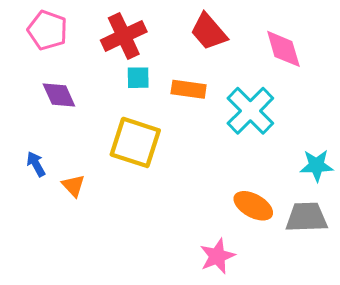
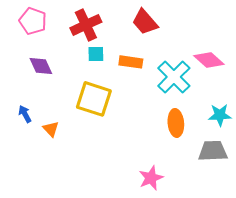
pink diamond: (283, 49) -> (209, 60), moved, turned -32
orange ellipse: (253, 206) -> (176, 123), moved, turned 56

